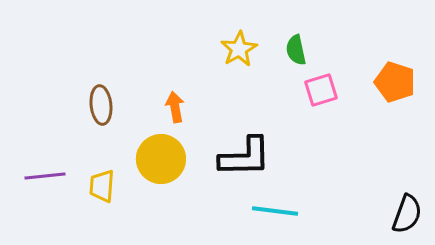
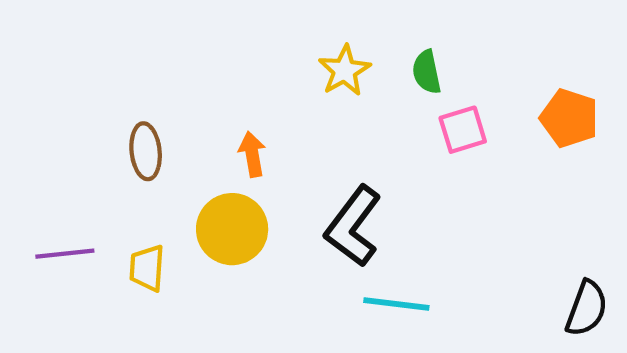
black L-shape: (245, 157) -> (353, 226), turned 128

